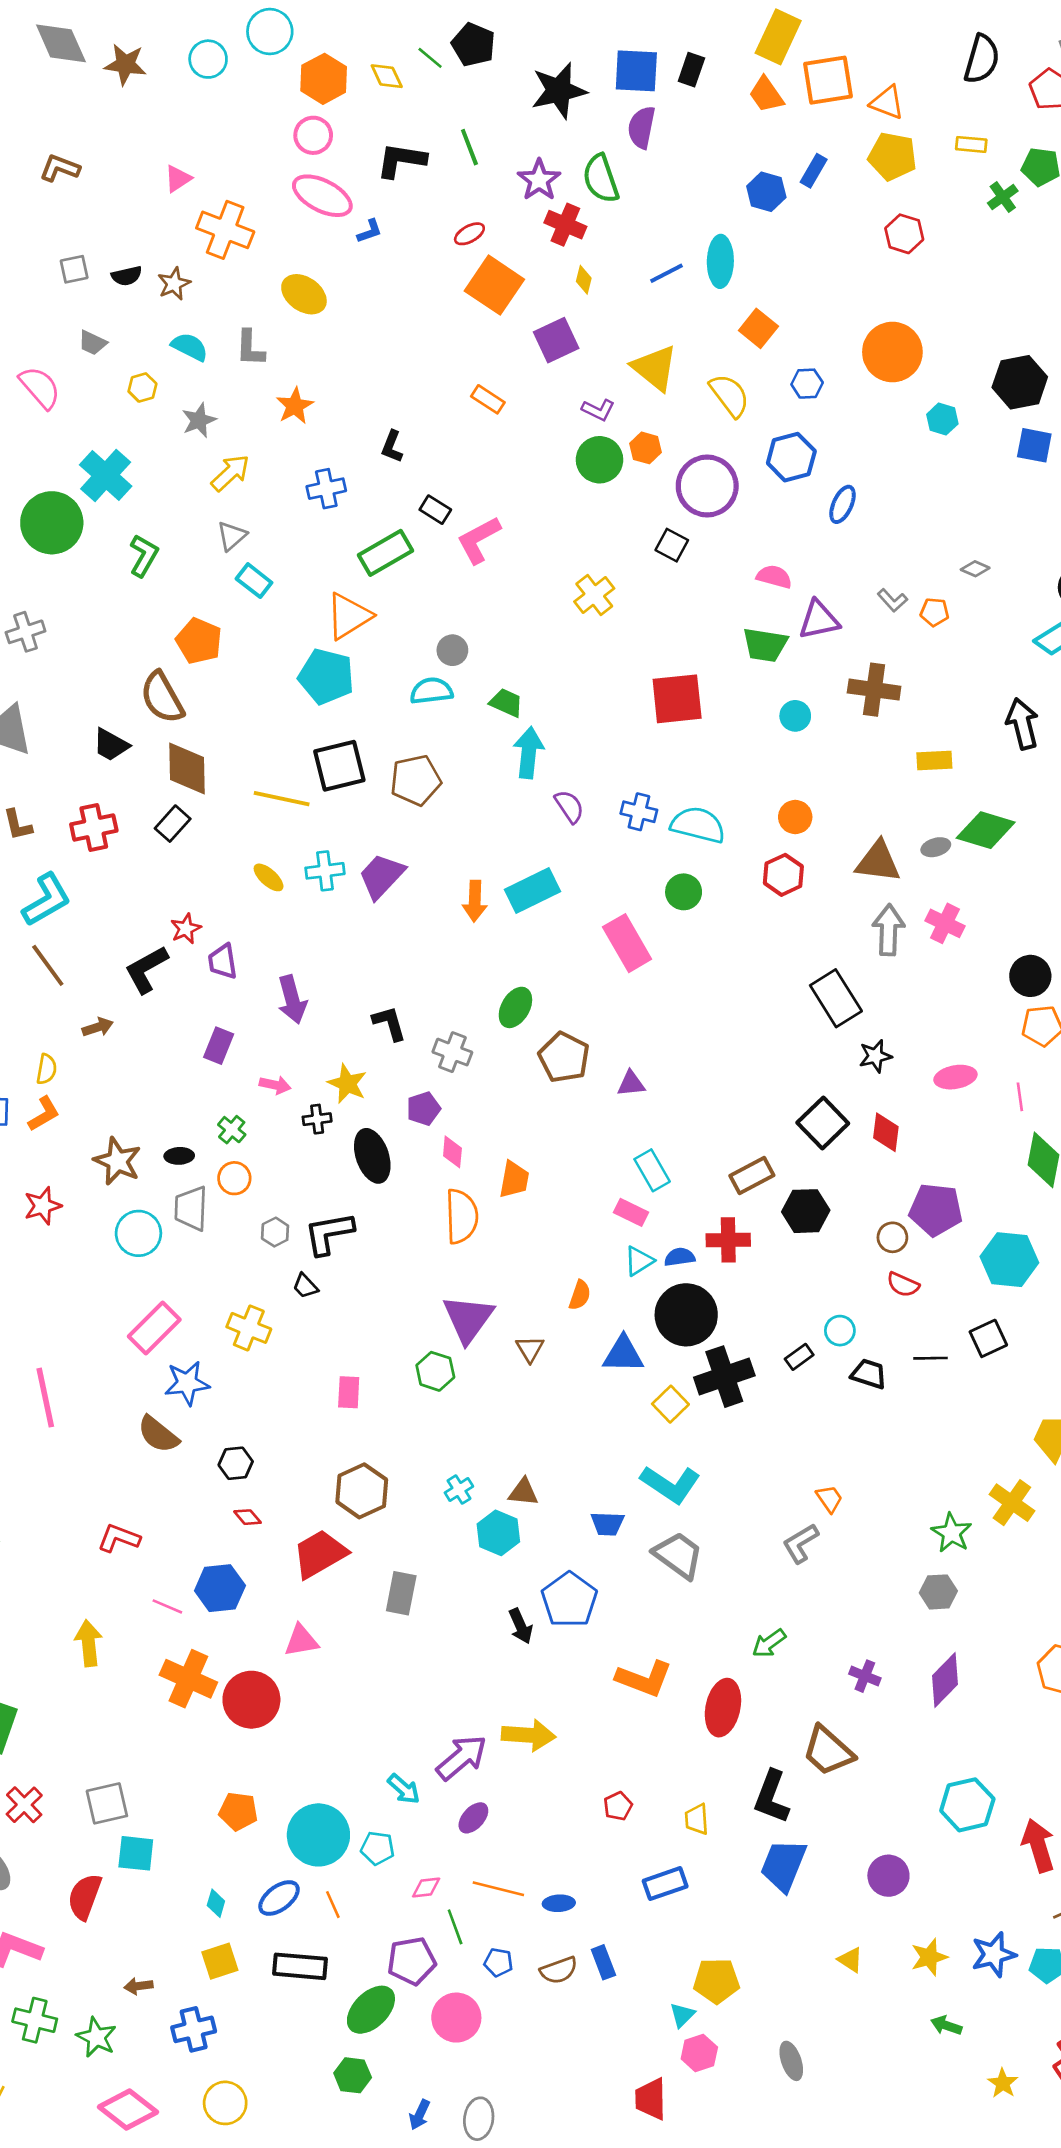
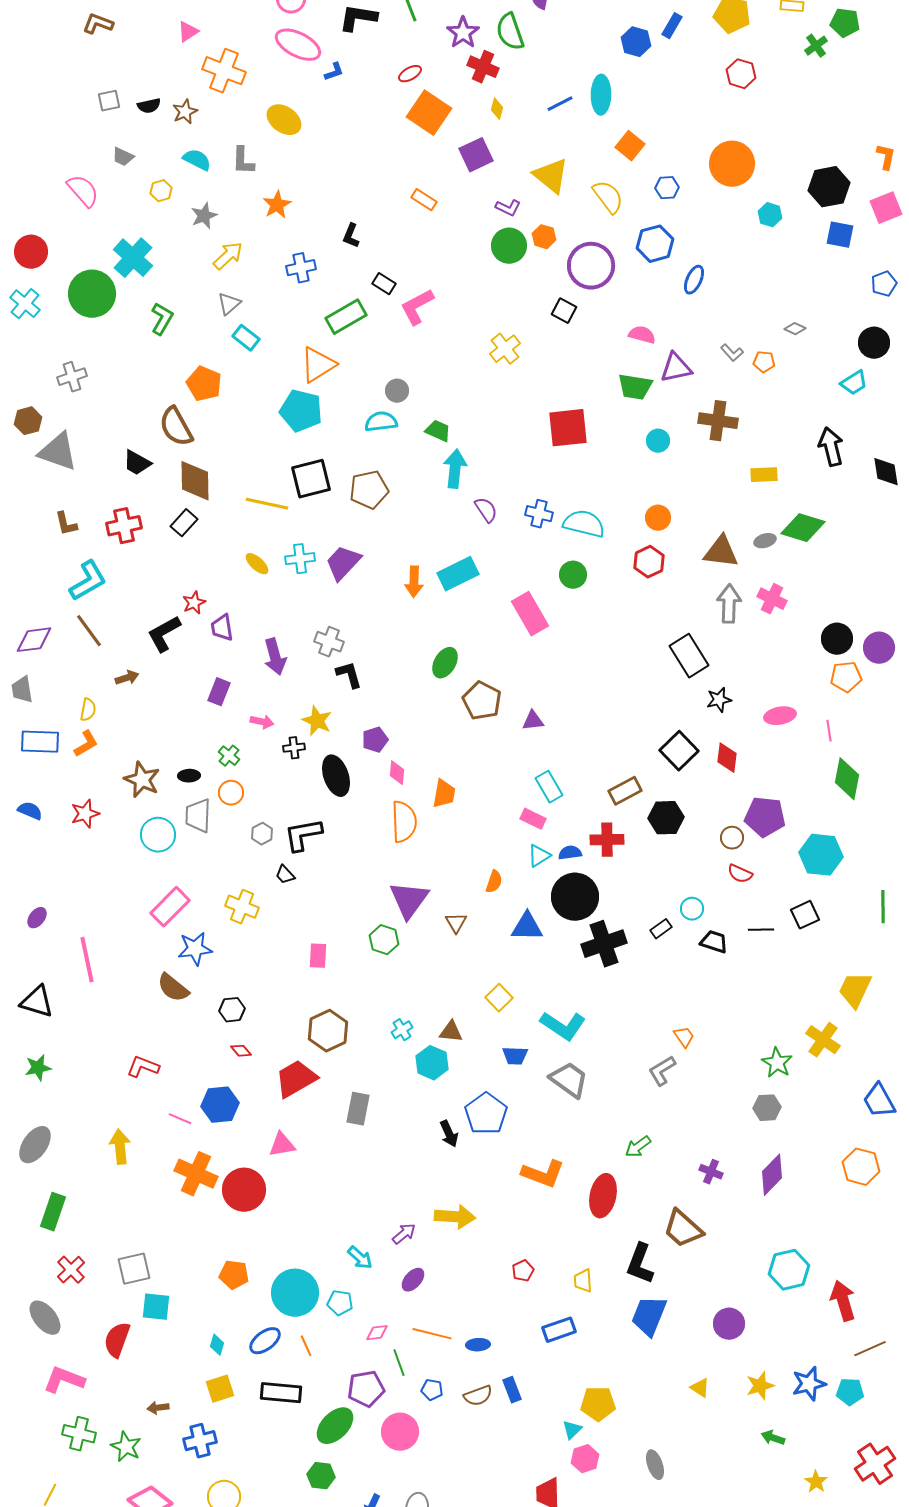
gray cross: (452, 1052) -> (329, 642), moved
yellow square: (670, 1404) -> (499, 998), moved
purple arrow: (462, 1757) -> (404, 1234), size x0.6

